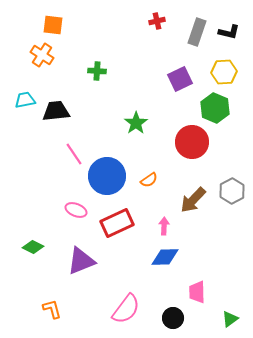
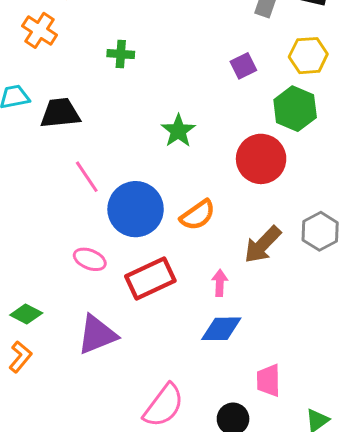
purple square: (180, 79) -> (243, 66), size x0.7
orange semicircle: (149, 180) -> (198, 215), size x1.4
orange L-shape: (52, 309) -> (20, 357), moved, turned 55

